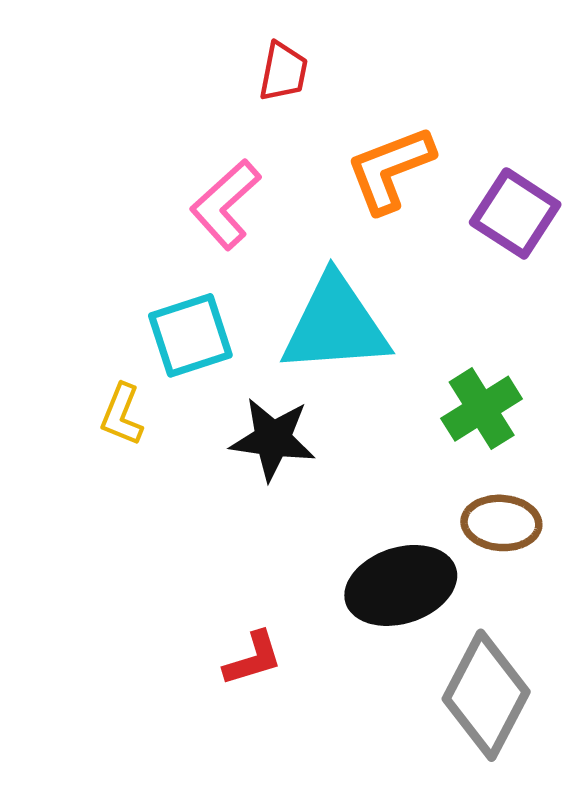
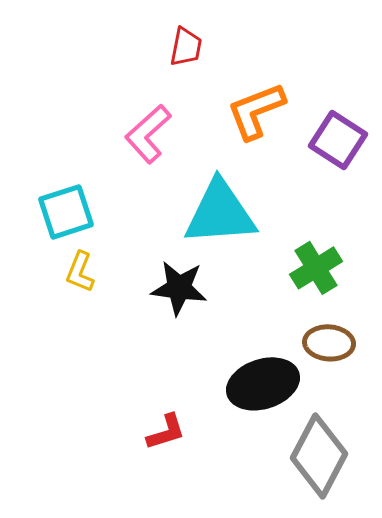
cyan square: (190, 335) -> (66, 212), moved

